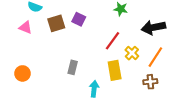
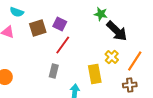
black arrow: (153, 27) -> (117, 31), moved, turned -125
red line: (112, 41) -> (63, 45), moved

